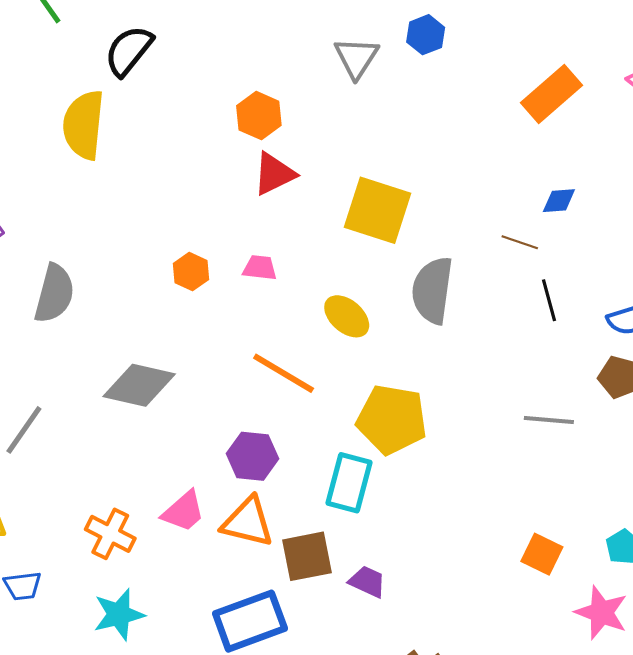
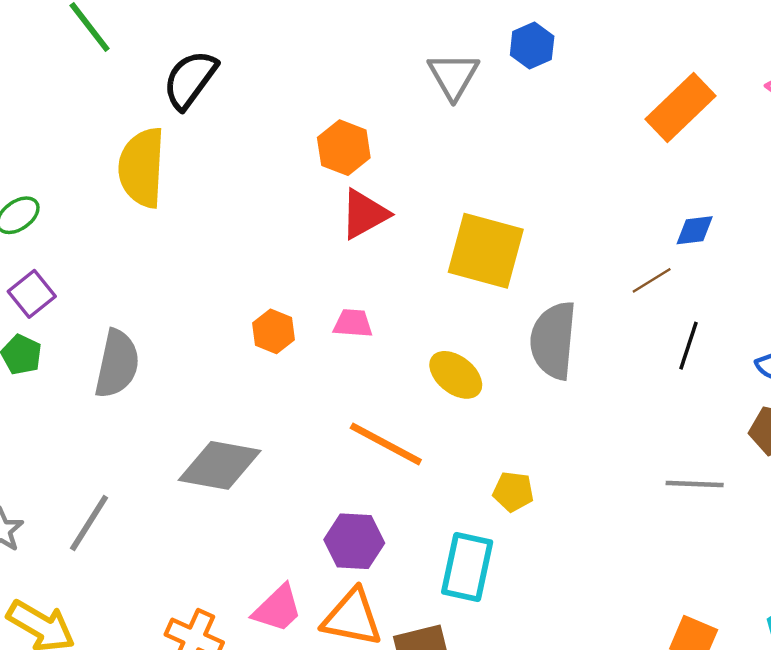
brown line: (520, 242) -> (652, 280), turned -48
black line: (549, 300) -> (689, 346), turned 36
yellow pentagon: (392, 419) -> (513, 492), size x0.5

